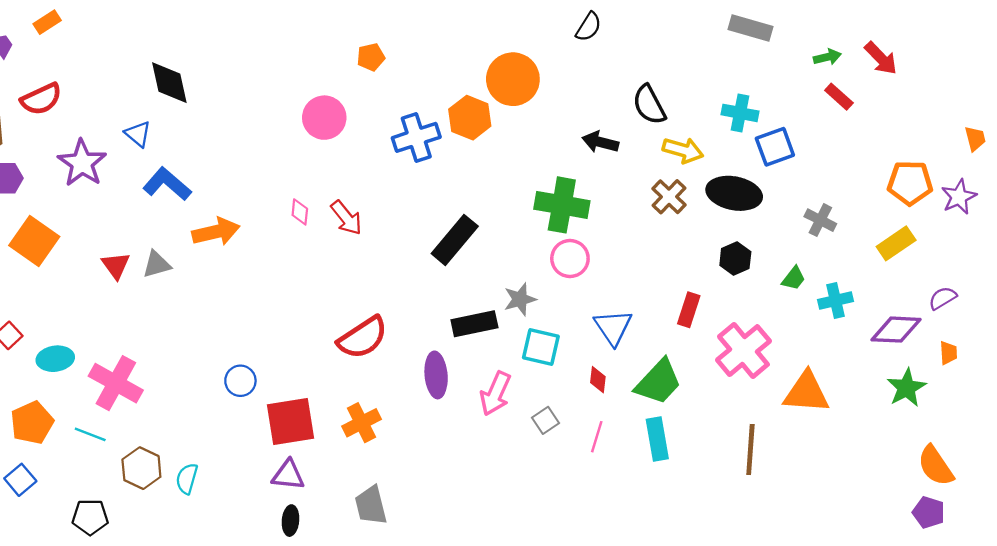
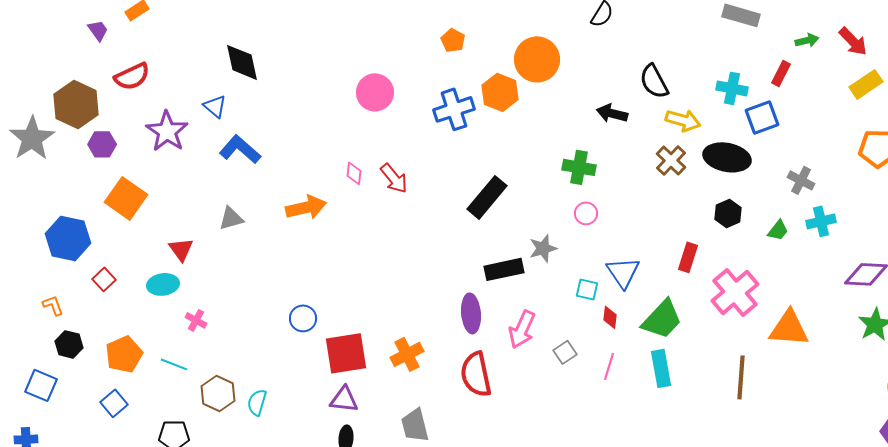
orange pentagon: (371, 57) -> (453, 40), moved, turned -30
red rectangle: (839, 97) -> (781, 73), moved, turned 75
green cross: (562, 205) -> (579, 167), size x0.7
orange arrow: (216, 232) -> (306, 207), moved
yellow rectangle: (896, 243) -> (866, 84), moved
pink circle: (570, 259) -> (586, 213), size x0.7
red triangle: (116, 266) -> (181, 249), moved
cyan cross: (835, 300) -> (821, 221), moved
red semicircle: (363, 338) -> (476, 374), moved, turned 111
cyan square: (541, 347) -> (587, 289), moved, size x0.7
cyan ellipse: (55, 359) -> (163, 284), moved
pink cross: (116, 383) -> (196, 320), size x0.5

